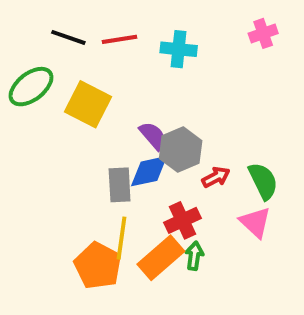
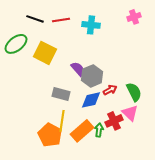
blue diamond: (149, 171) -> (91, 100), moved
gray rectangle: (120, 185) -> (61, 94), turned -72
red cross: (182, 220) -> (114, 121), moved

